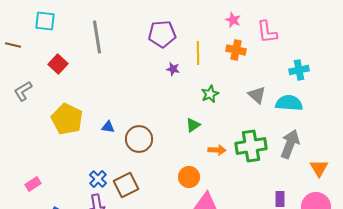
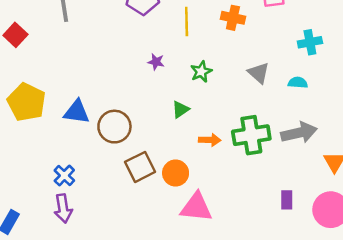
purple star: (173, 69) -> (156, 62), moved
cyan semicircle: (289, 103) -> (298, 83), size x0.6
blue triangle: (108, 127) -> (77, 112), size x1.6
gray arrow: (290, 144) -> (299, 133), turned 56
brown square: (126, 185) -> (140, 167), moved

